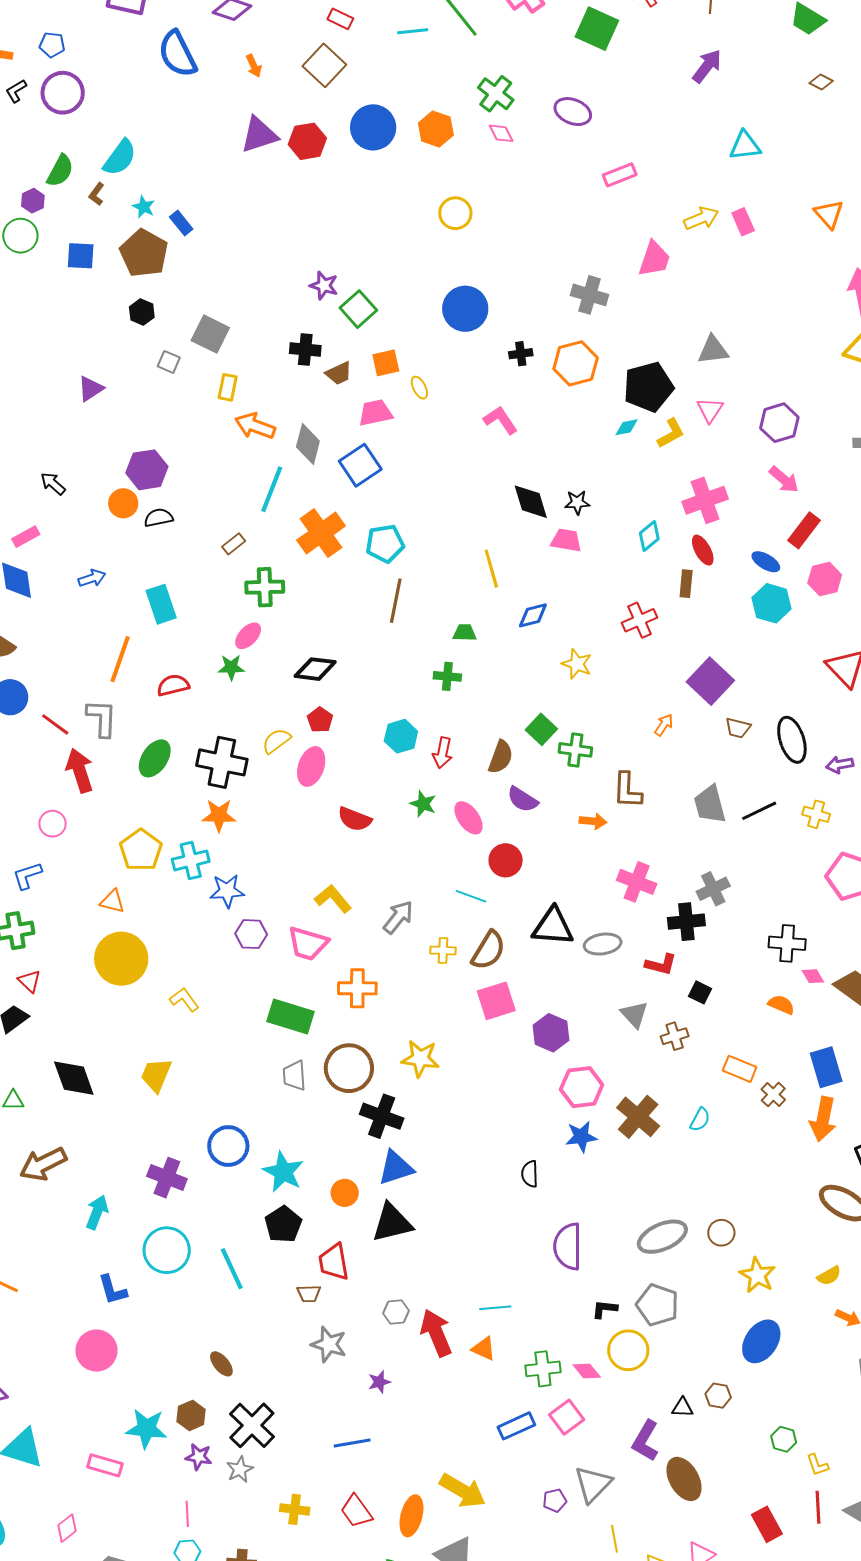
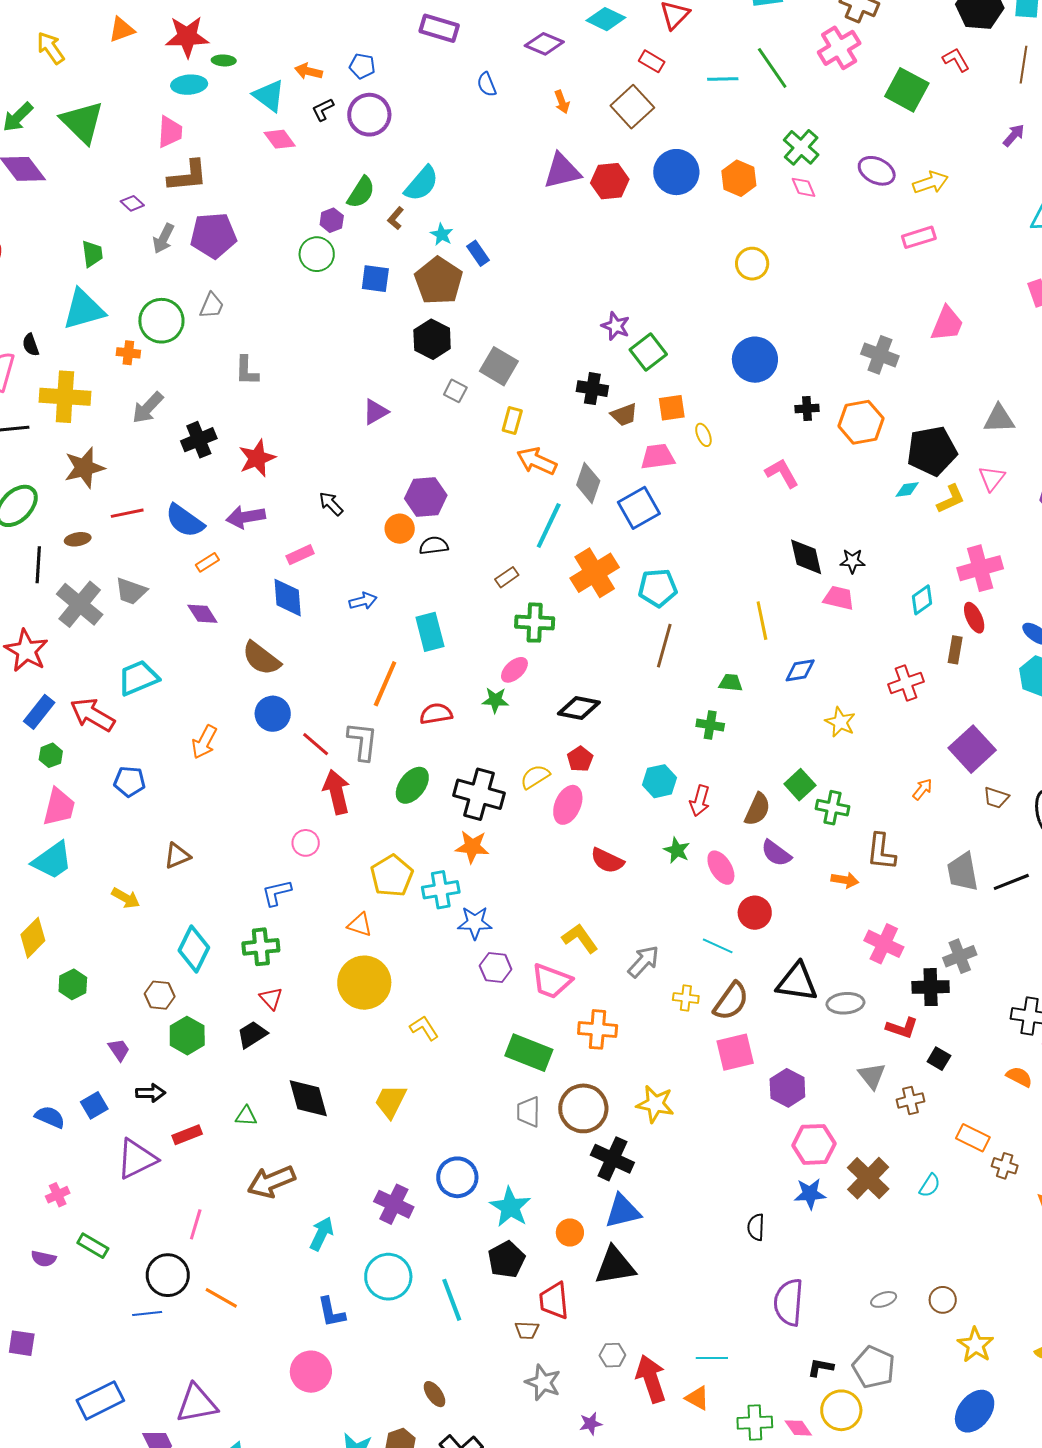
blue semicircle: (178, 54) -> (487, 84), size x0.5
purple arrow: (707, 66) -> (1014, 135), size x0.7
yellow arrow: (701, 218) -> (930, 183), moved
black hexagon: (142, 312) -> (432, 339), size x1.5
brown cross: (773, 1095) -> (1005, 1166), turned -30
gray ellipse: (662, 1237) -> (884, 1299), size x0.5

